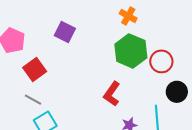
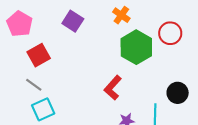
orange cross: (128, 16) -> (121, 15), moved
red circle: (161, 61) -> (170, 33), moved

